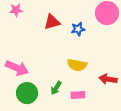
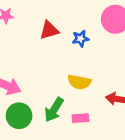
green arrow: (56, 88) -> (54, 110), size x1.5

